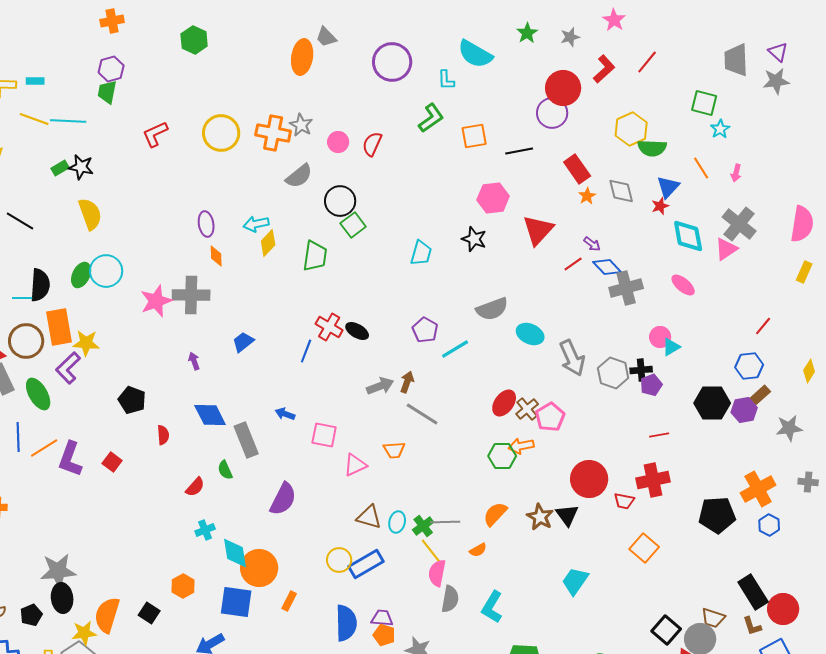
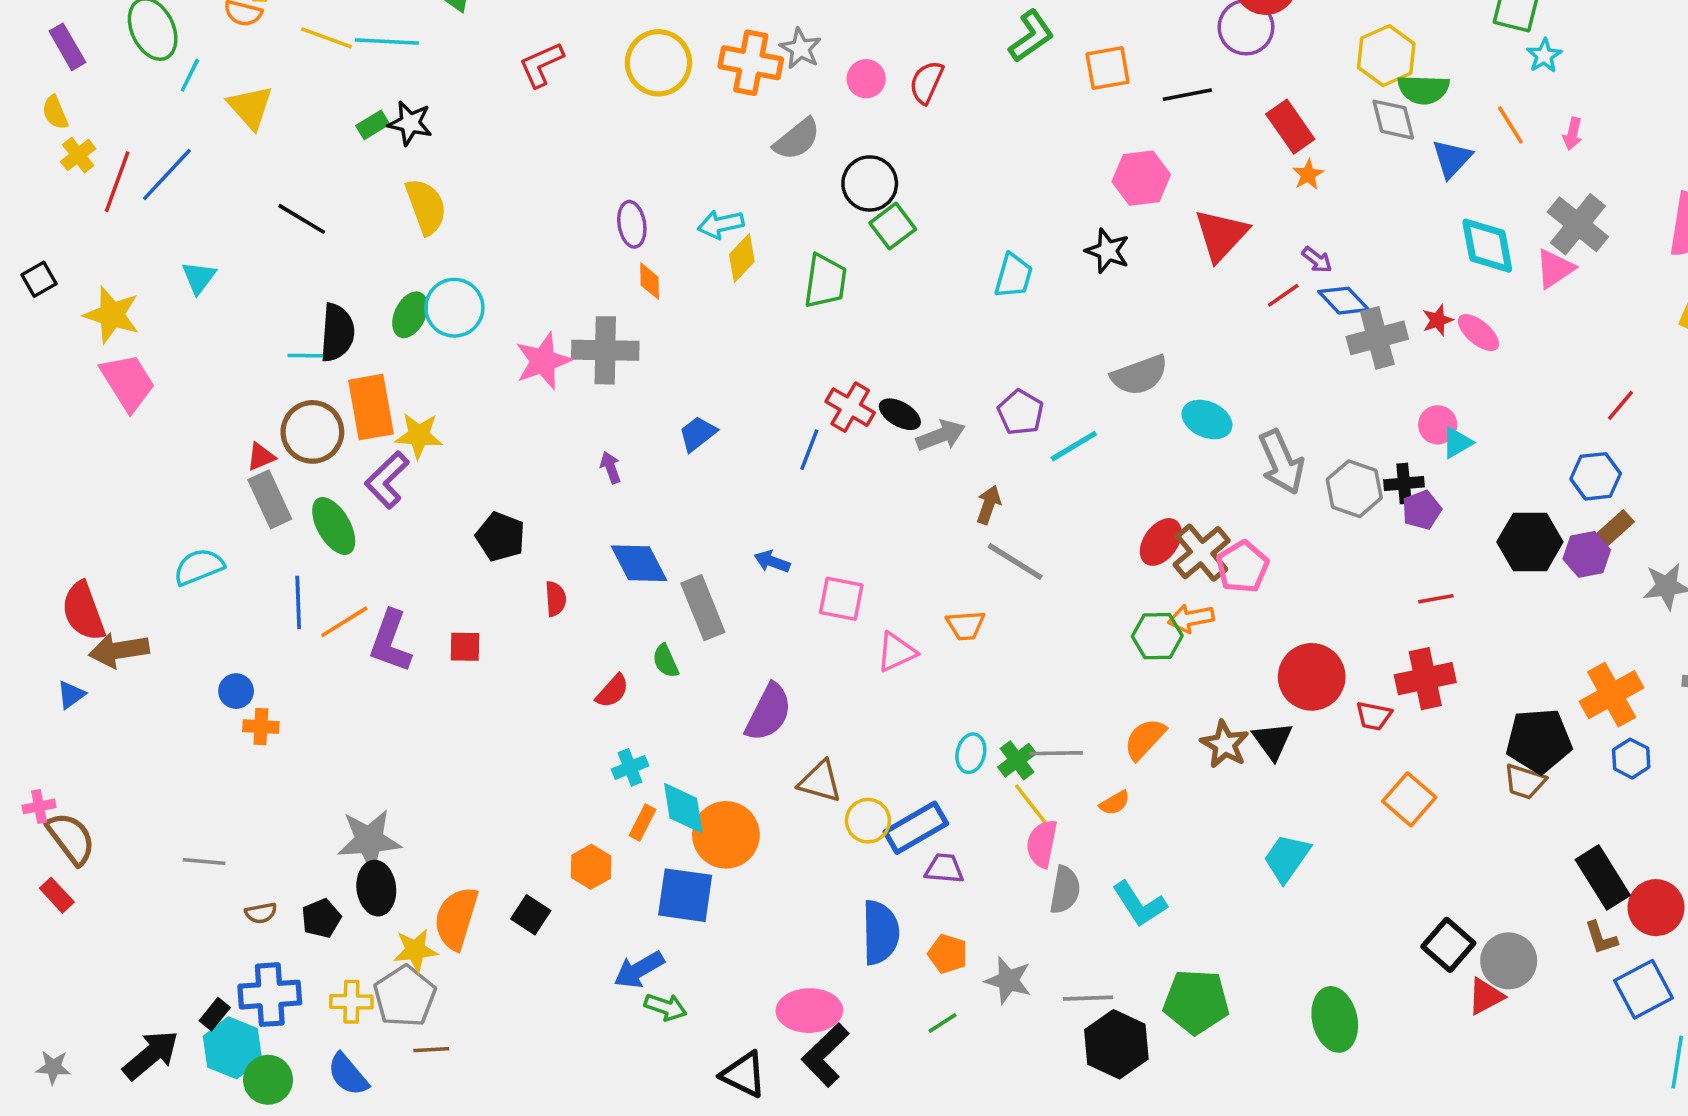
gray diamond: (621, 191) -> (1393, 120), moved
red star: (660, 206) -> (1438, 320), moved
gray arrow: (380, 386) -> (941, 435), moved
brown cross: (527, 409) -> (1202, 553), size x1.4
red square: (112, 462) -> (465, 647), turned -36
brown triangle: (369, 517) -> (820, 782), moved
orange rectangle: (289, 601) -> (643, 822), moved
cyan L-shape: (492, 607) -> (1139, 904), turned -64
purple trapezoid: (382, 618) -> (944, 869), moved
brown trapezoid: (713, 618) -> (1525, 782), moved

